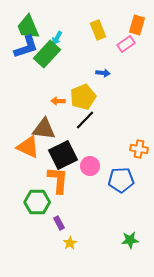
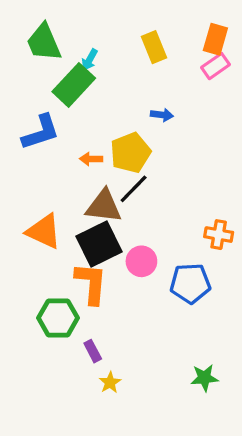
pink rectangle: (126, 44) -> (215, 66), moved
blue L-shape: (26, 47) -> (41, 132), moved
brown triangle: (44, 129) -> (104, 206), moved

